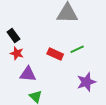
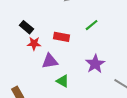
red rectangle: (55, 54) -> (62, 37), moved
purple star: (86, 82) -> (95, 64), moved

